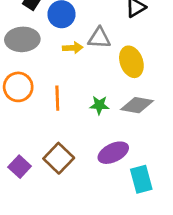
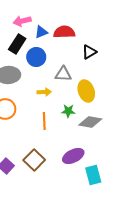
yellow arrow: (73, 48) -> (44, 92), moved
orange line: (57, 98) -> (44, 121), moved
green star: (99, 105) -> (68, 111), moved

